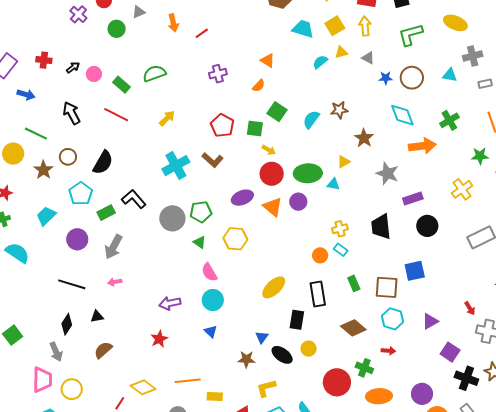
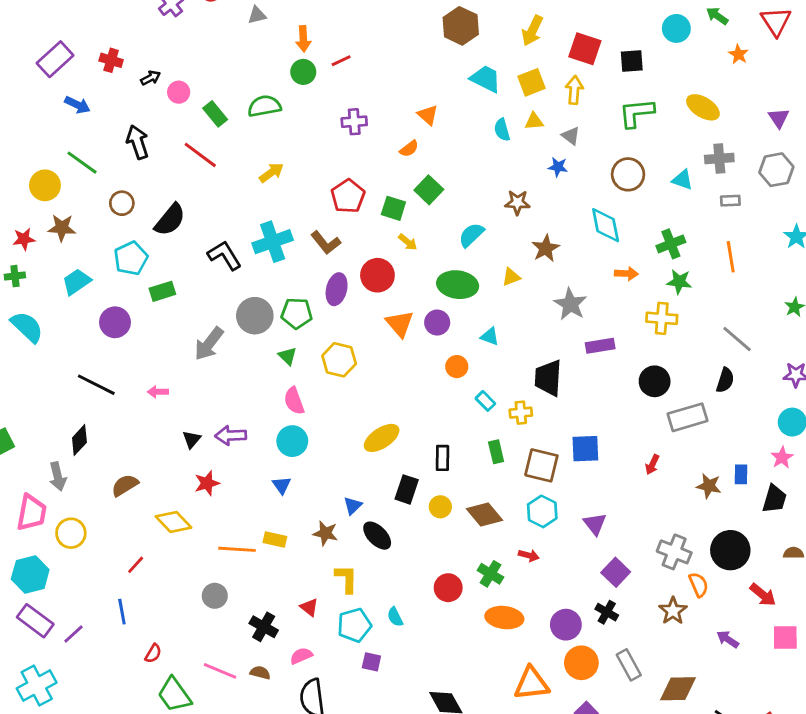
green circle: (117, 29) -> (303, 72), moved
cyan semicircle: (320, 62) -> (502, 130), turned -77
blue star: (386, 78) -> (558, 167), moved
cyan semicircle: (311, 119) -> (471, 235), moved
orange arrow: (422, 146) -> (626, 274), size x0.6
green star: (480, 156) -> (679, 282), moved
brown star: (43, 170) -> (62, 228), moved, turned 30
red circle: (272, 174) -> (377, 275), moved
cyan triangle: (333, 184) -> (490, 336), moved
yellow cross: (462, 189) -> (662, 318), moved, turned 30
purple ellipse: (242, 198) -> (337, 289), moved, turned -65
black L-shape: (134, 199) -> (224, 255), moved
black circle: (427, 226) -> (655, 381), moved
yellow cross: (340, 229) -> (521, 413), moved
gray arrow: (113, 247) -> (209, 344), moved
orange circle: (320, 255) -> (457, 367), moved
black rectangle: (318, 294) -> (443, 458), size x0.7
red arrow: (470, 308) -> (652, 465), moved, turned 48
black triangle: (97, 316) -> (192, 439), moved, turned -48
purple triangle: (430, 321) -> (595, 524), turned -48
yellow circle: (309, 349) -> (440, 507), moved
black cross: (466, 378) -> (607, 612), moved, size x0.7
red circle: (337, 382) -> (448, 588), size x0.7
yellow diamond: (143, 387) -> (174, 522), moved
yellow L-shape: (266, 388) -> (346, 579), turned 95
yellow rectangle: (215, 397) -> (275, 540), moved

